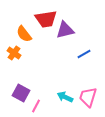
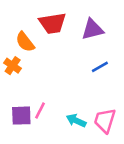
purple triangle: (65, 30) -> (92, 29), moved
purple square: (21, 93) -> (21, 116), turned -30
pink line: (36, 106) -> (40, 111), moved

